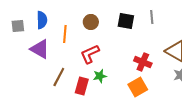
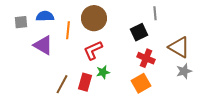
blue semicircle: (42, 20) -> (45, 16), turned -90
black square: (126, 21) -> (139, 32), moved, turned -36
brown circle: (91, 22) -> (94, 18), size x1.6
brown line: (59, 77) -> (62, 84), moved

